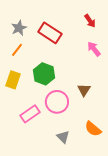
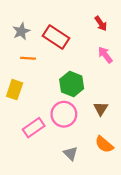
orange line: (17, 50) -> (28, 58), moved, turned 56
green hexagon: (44, 74) -> (72, 84), moved
brown triangle: (84, 90) -> (101, 109), moved

